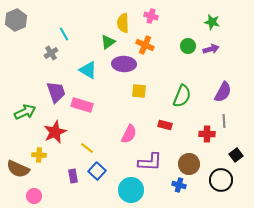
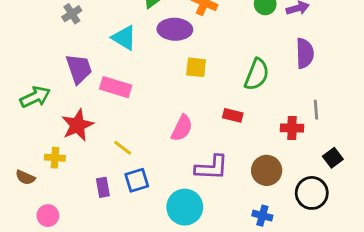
purple semicircle: (223, 92) -> (305, 53), moved, turned -30
brown semicircle: (18, 169) -> (25, 177), size x0.6
blue square: (97, 171) -> (137, 180), turned 30
blue cross: (179, 185) -> (262, 216), moved

